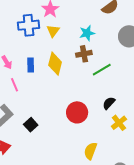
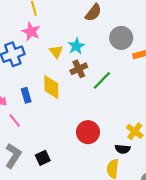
yellow triangle: (53, 31) -> (56, 52), moved
black semicircle: (109, 103) -> (123, 149), moved, turned -112
black square: (31, 125) -> (43, 158), turned 32

